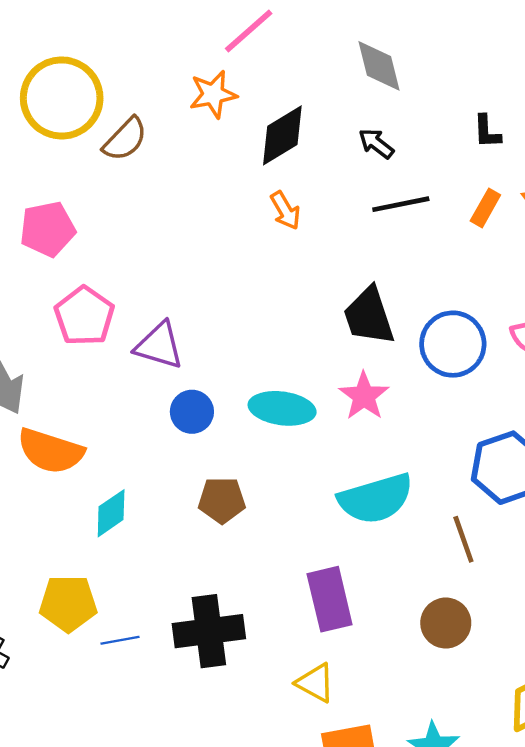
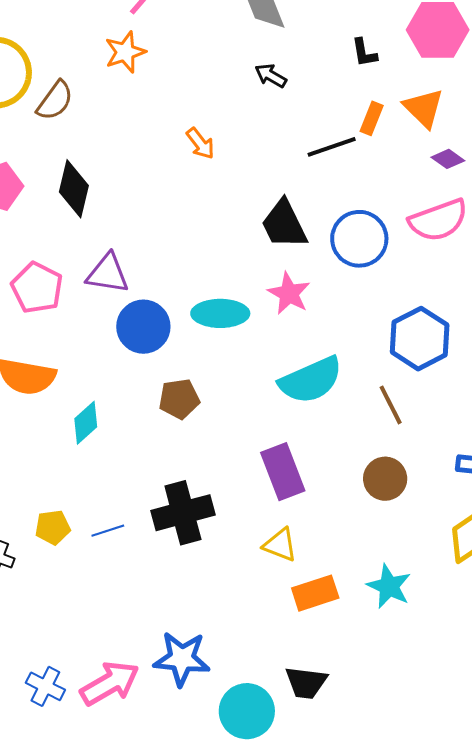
black diamond: (282, 135) -> (74, 189), moved, turned -38
black line: (401, 204) -> (332, 147), moved
pink pentagon: (84, 316) -> (37, 288), moved
blue circle: (192, 412) -> (143, 327), size x1.4
yellow pentagon: (68, 603) -> (53, 527), moved, size x0.7

